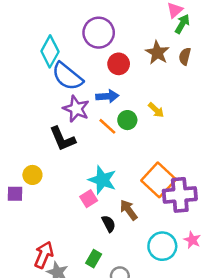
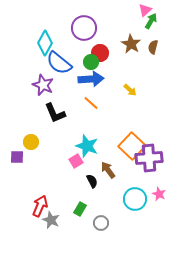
blue arrow: (107, 96) -> (91, 79), size x1.4
purple star: (76, 109) -> (43, 85), moved
green circle: (127, 120) -> (91, 62), moved

